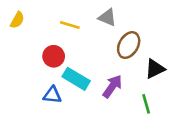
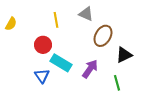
yellow semicircle: (17, 20) -> (11, 24), moved
yellow line: (70, 25) -> (56, 20), turned 63
blue triangle: (52, 95) -> (42, 76), turned 49

